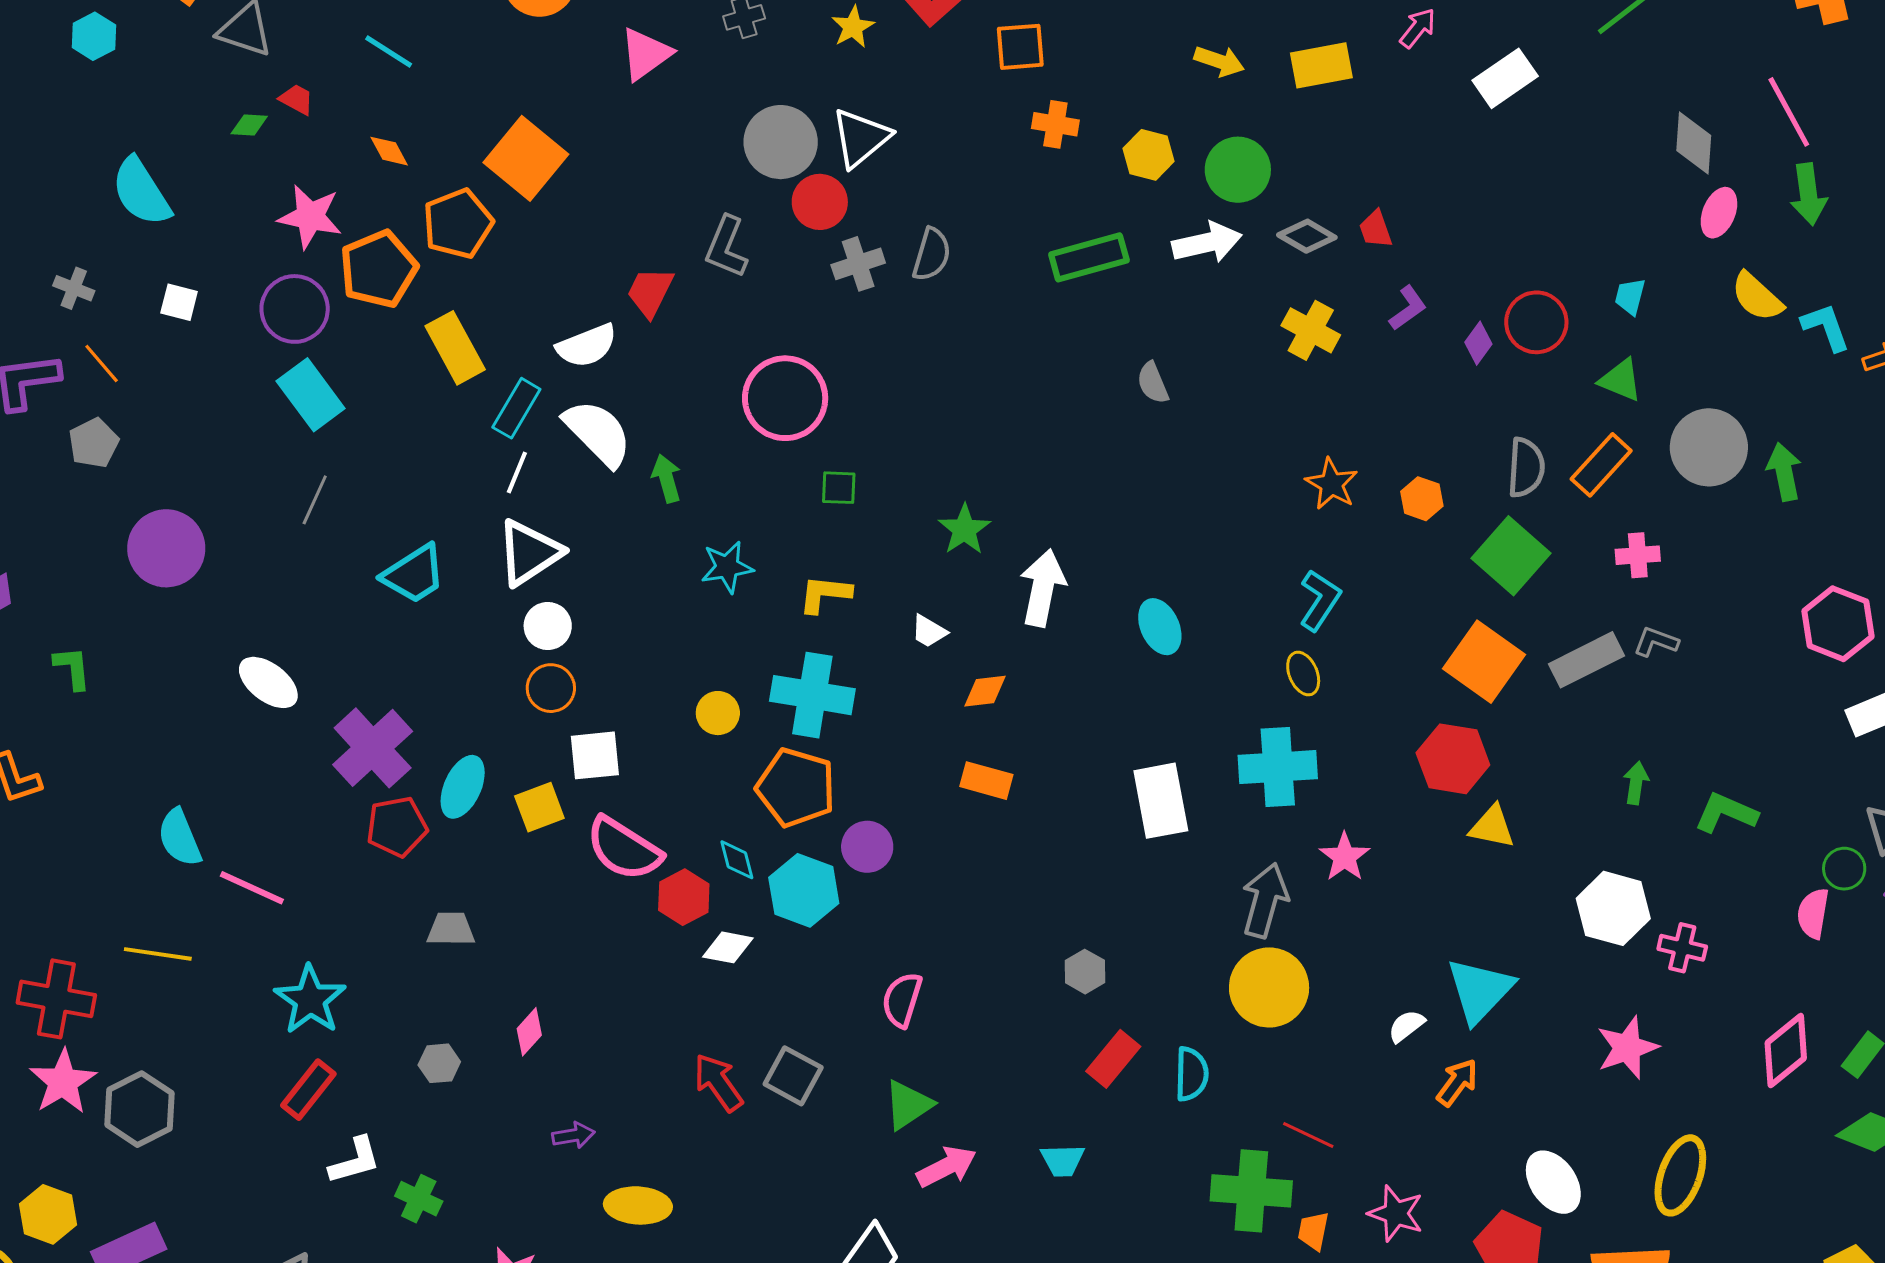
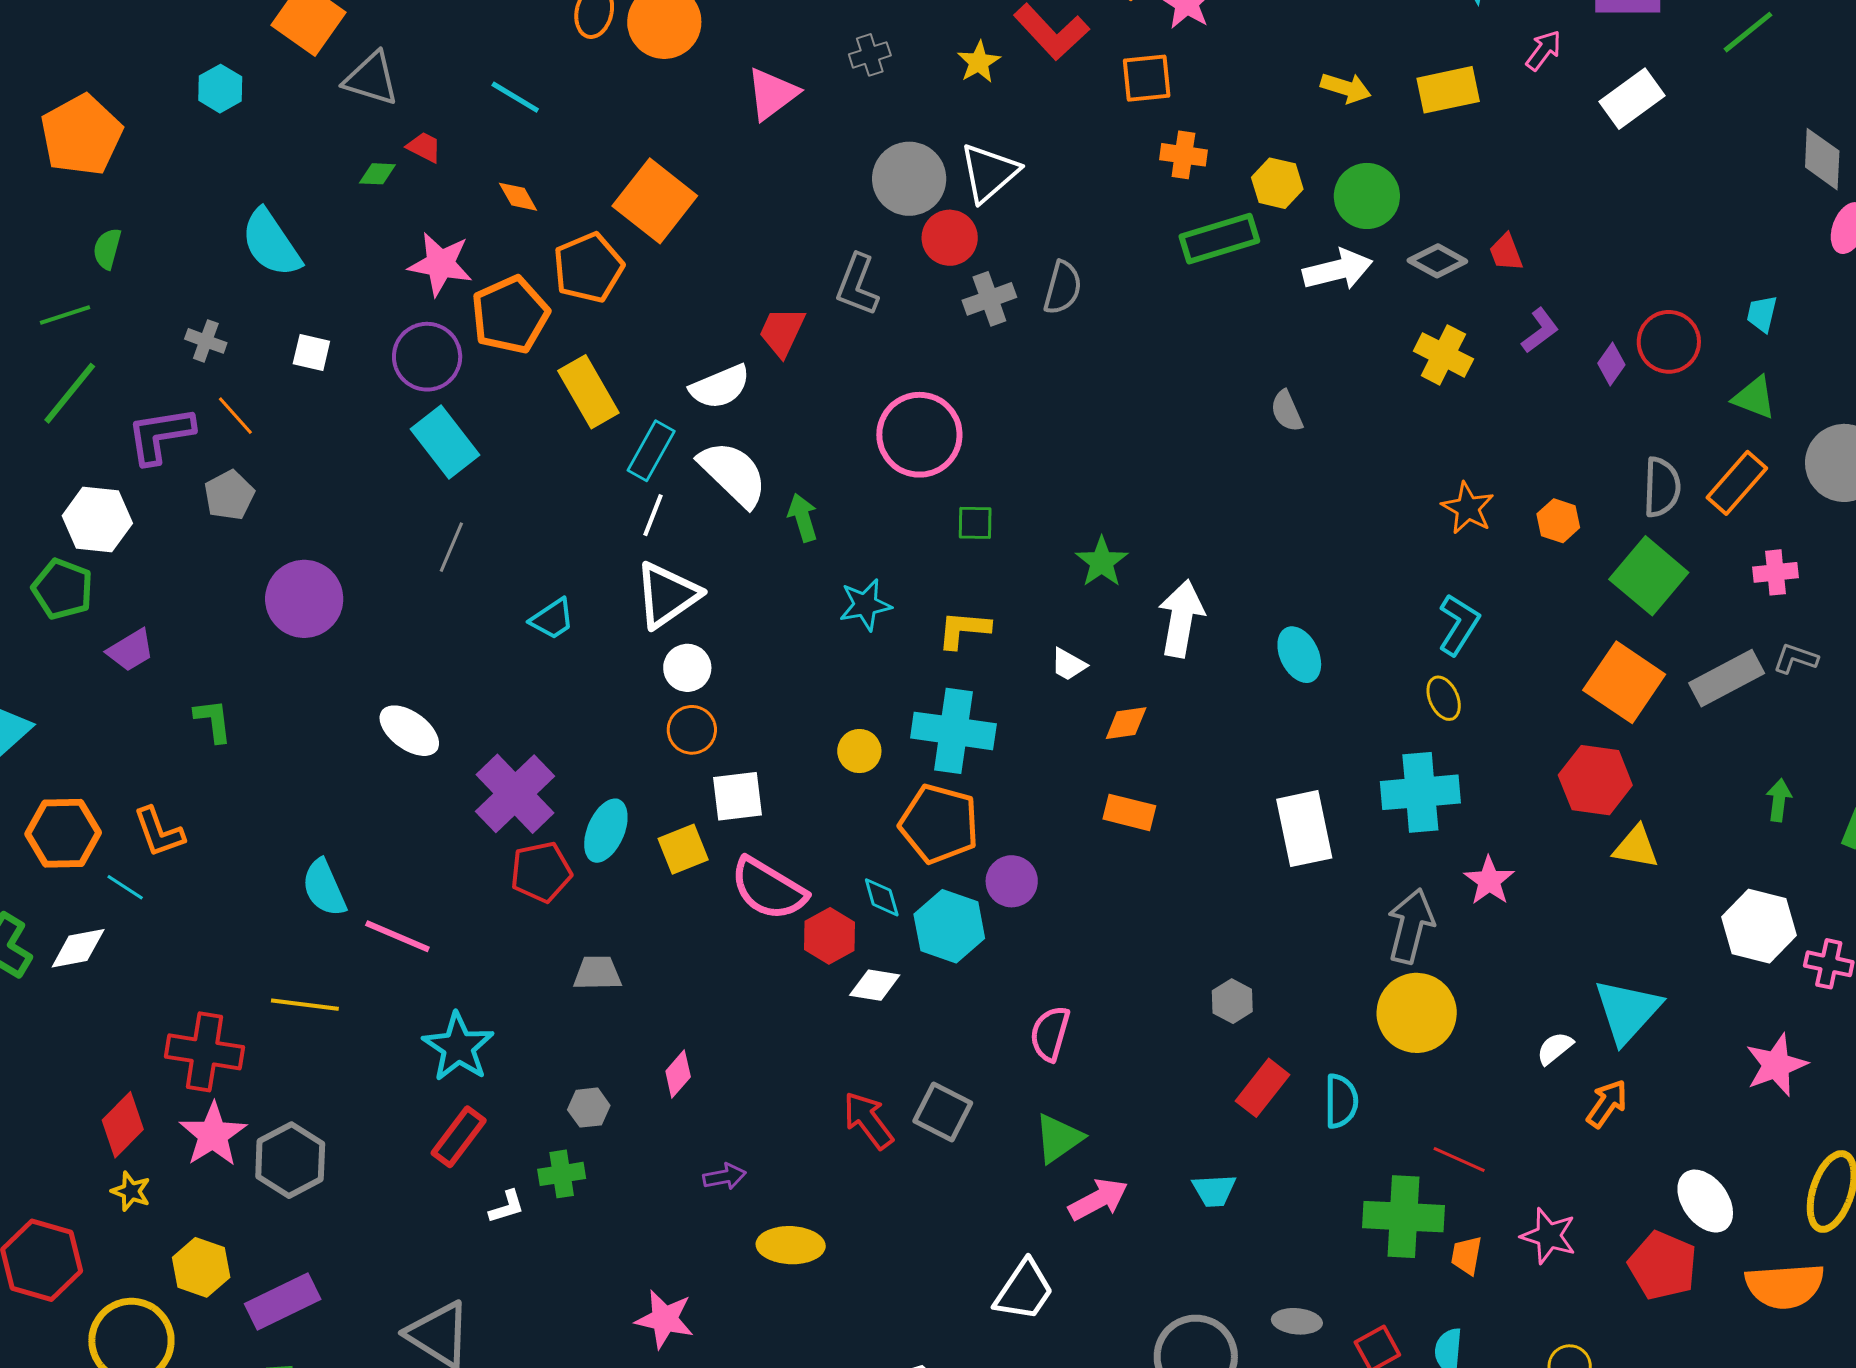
green rectangle: (1089, 257) -> (1219, 239), moved
cyan trapezoid: (414, 574) -> (552, 619), size x0.7
white L-shape: (355, 1161) -> (507, 1207), size x0.7
green cross: (419, 1199) -> (562, 1174), moved, turned -33

